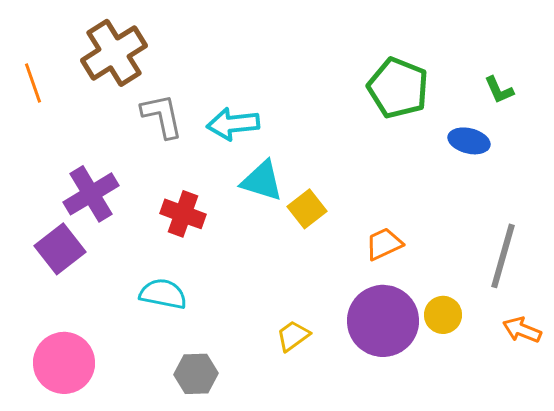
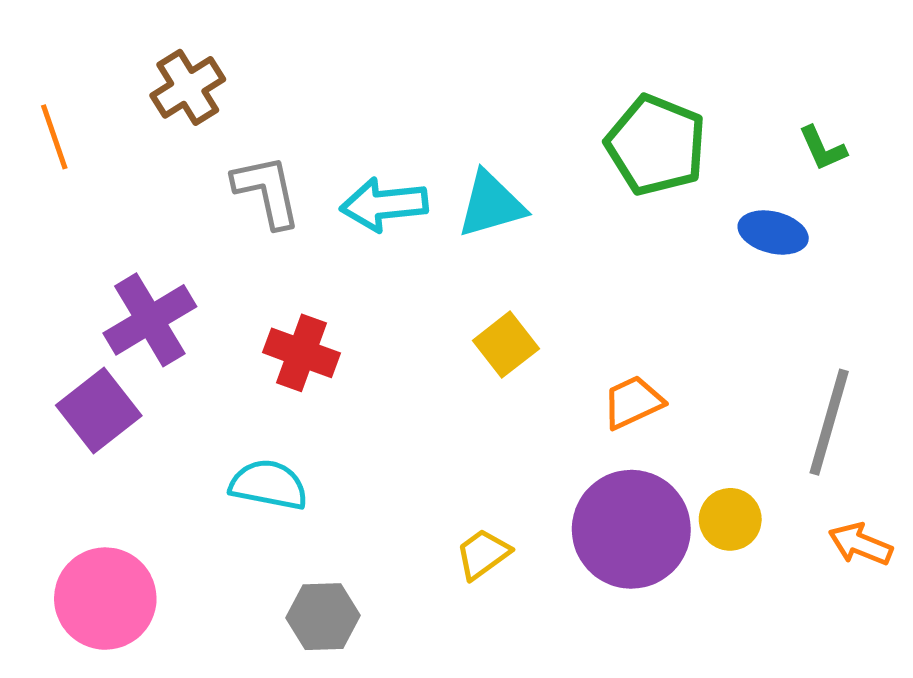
brown cross: (114, 53) -> (188, 87), size x0.7
cyan triangle: (262, 181) -> (491, 204), moved, turned -33

